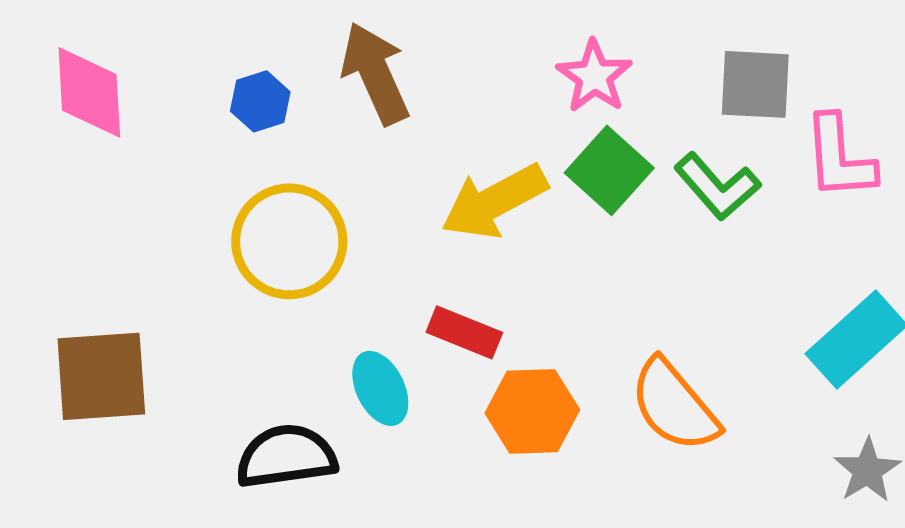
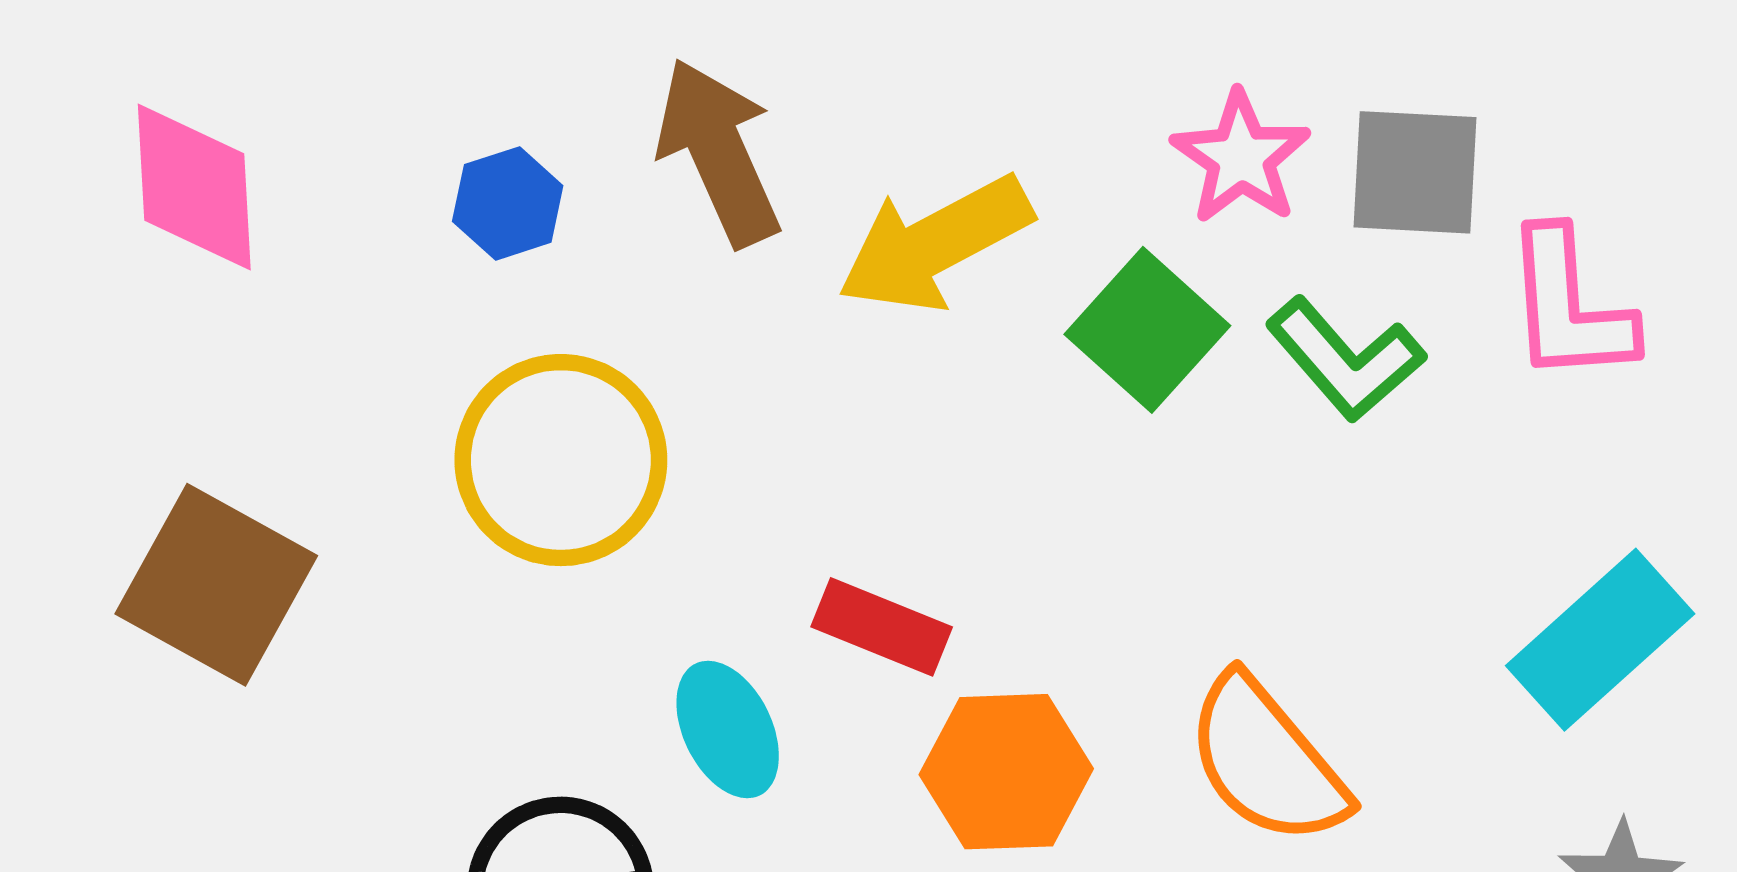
pink star: (594, 76) -> (1241, 158), moved
yellow arrow: (494, 201) -> (935, 244), moved
brown square: (101, 376) -> (216, 585), moved, turned 33

